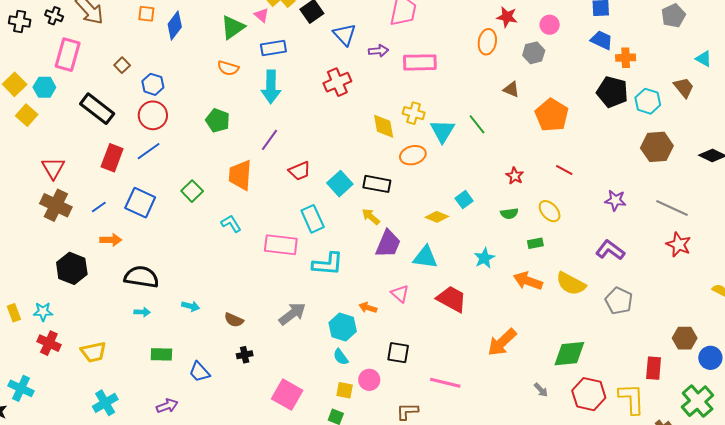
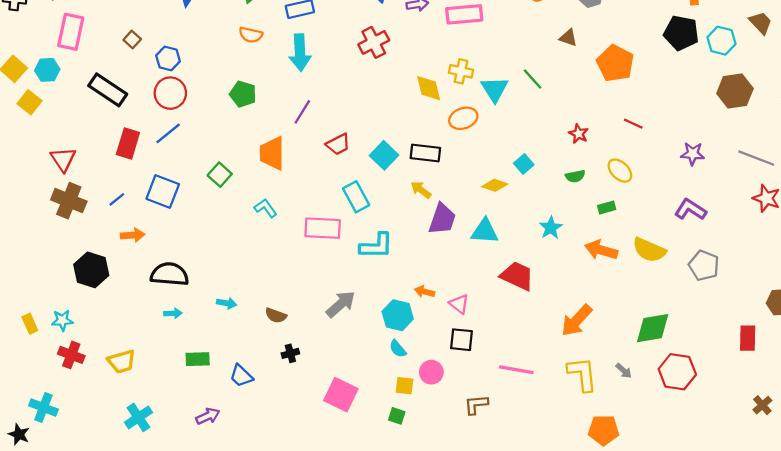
pink triangle: (400, 294) -> (459, 304), moved
yellow L-shape: (632, 399) -> (582, 374), moved

